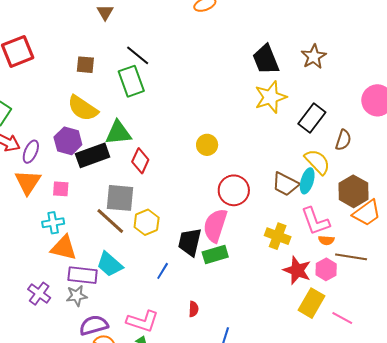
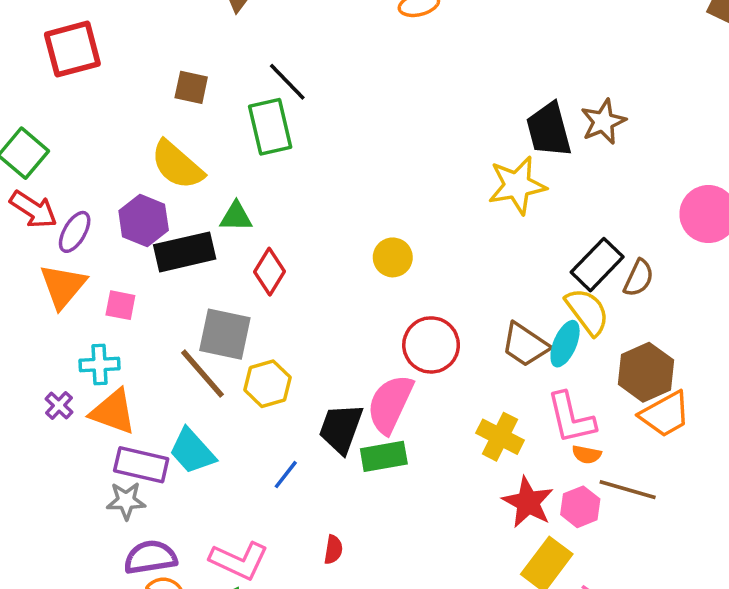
black trapezoid: (266, 59) -> (549, 130), moved
black rectangle: (312, 118) -> (597, 265), moved
green triangle: (118, 133) -> (236, 217), size x0.7
purple cross: (39, 294) -> (59, 405), moved, size x0.7

